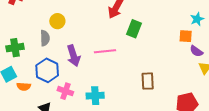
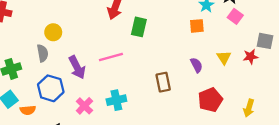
purple semicircle: (196, 51) -> (196, 65), moved, turned -144
pink cross: (65, 91) -> (84, 106), moved, turned 35
cyan cross: (95, 96) -> (116, 100), moved

